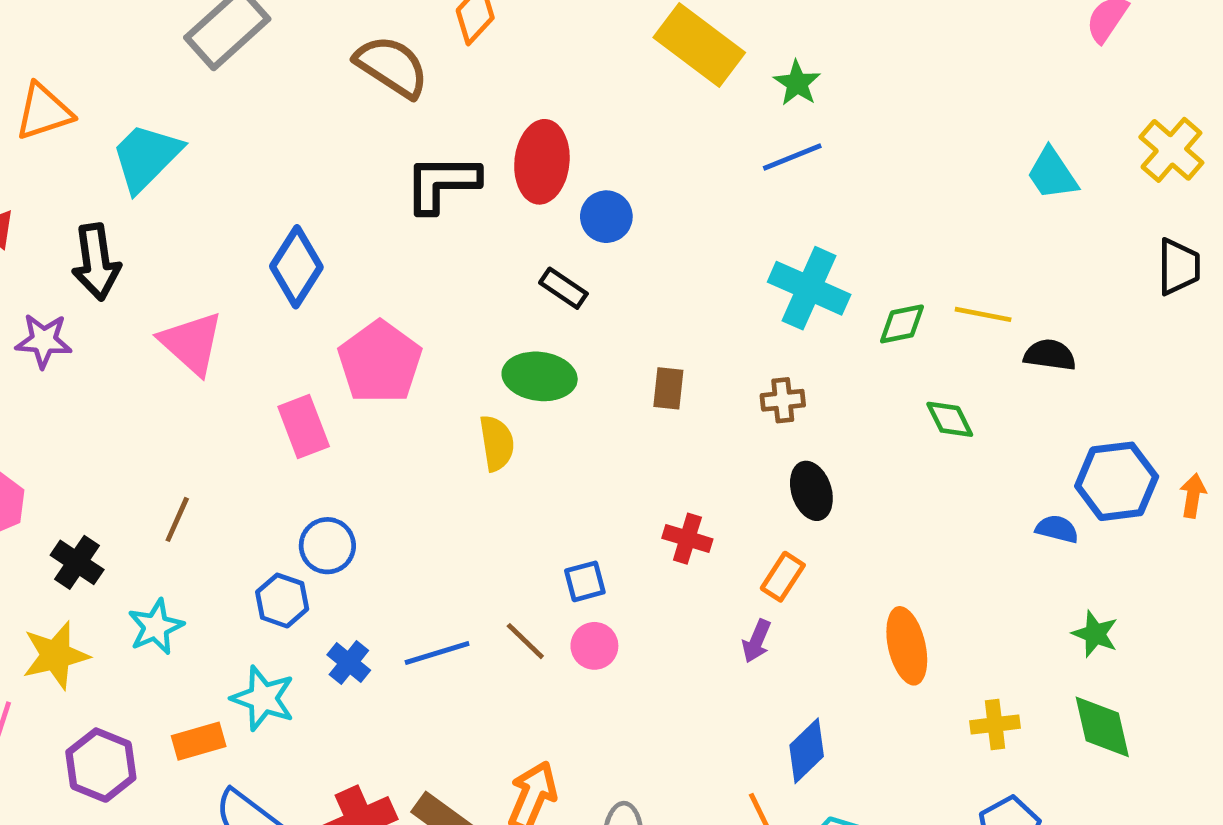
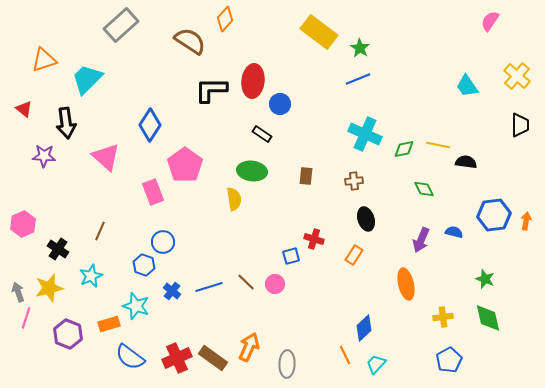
blue semicircle: (1057, 529) -> (454, 232), moved
blue square: (585, 581) -> (291, 256), moved
purple arrow: (757, 641) -> (421, 240), moved, size x1.4

